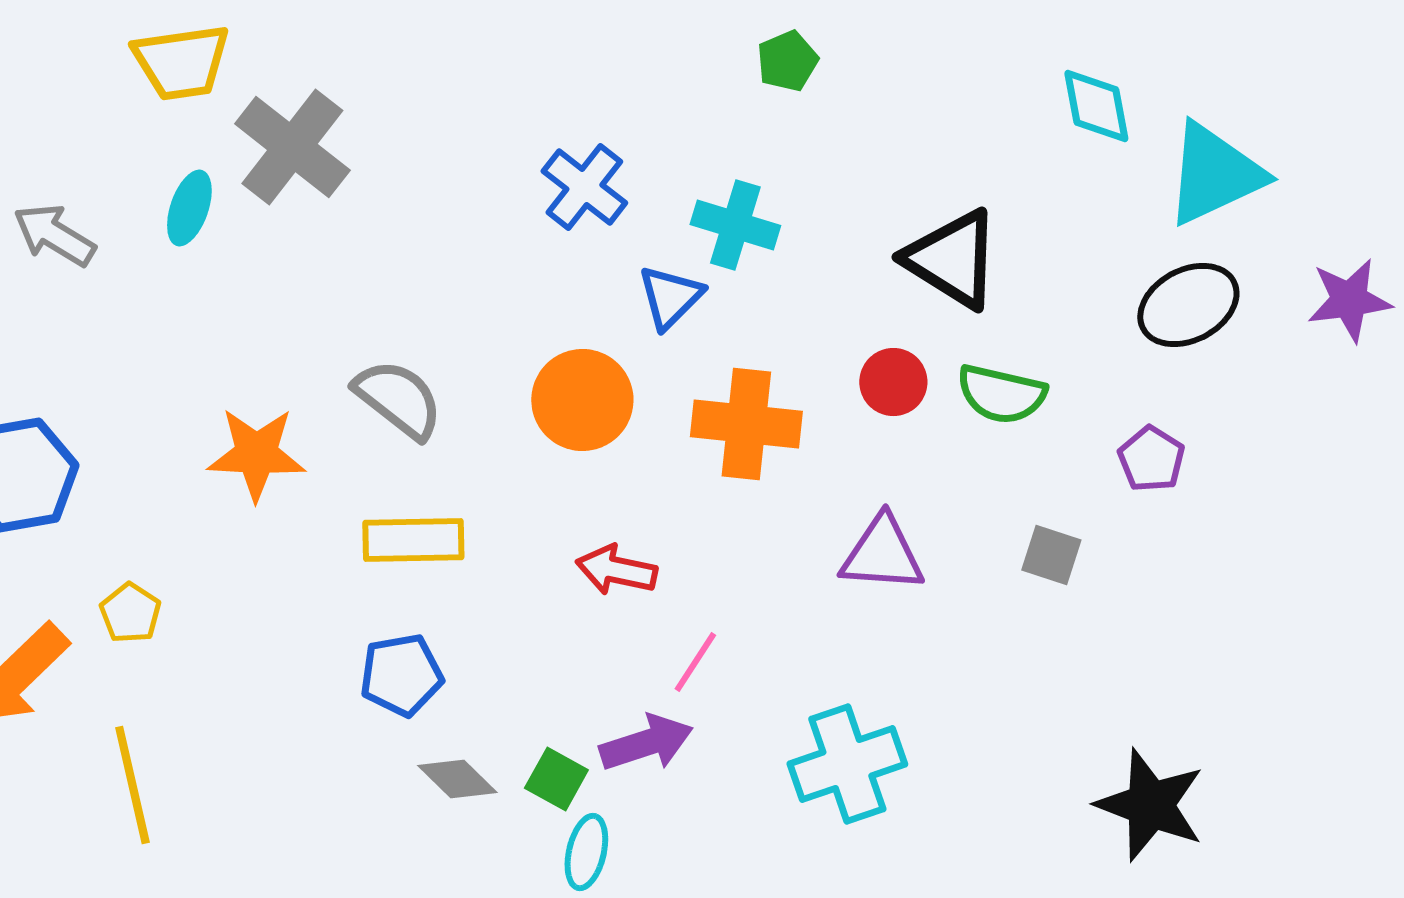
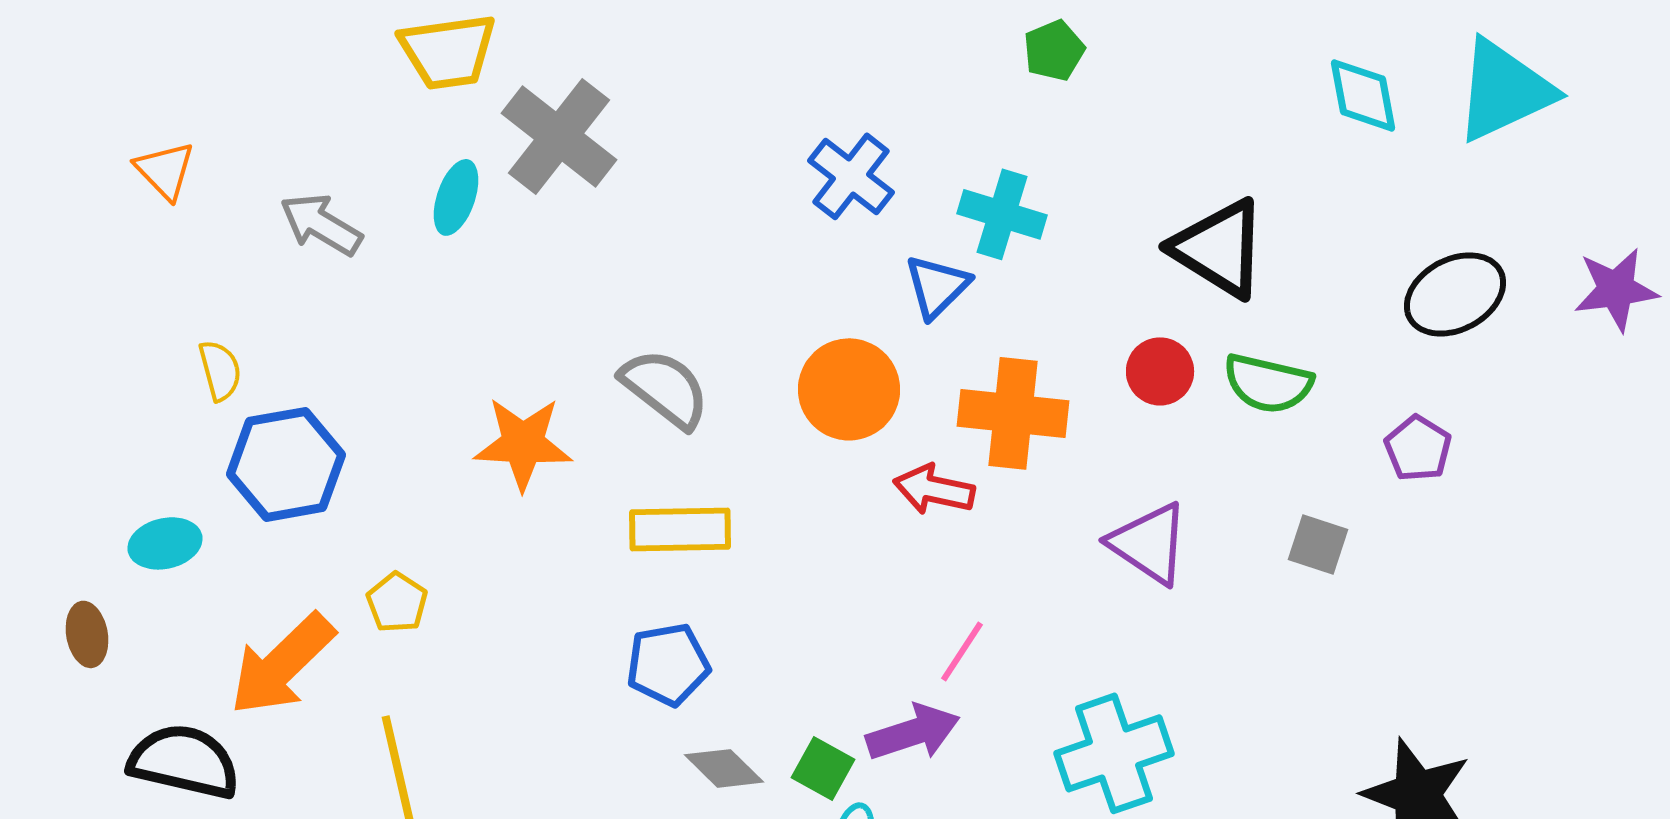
cyan triangle: (1214, 174) -> (1504, 90), moved
purple triangle: (882, 554) -> (1149, 543), turned 30
red arrow: (616, 570) -> (934, 489), moved

